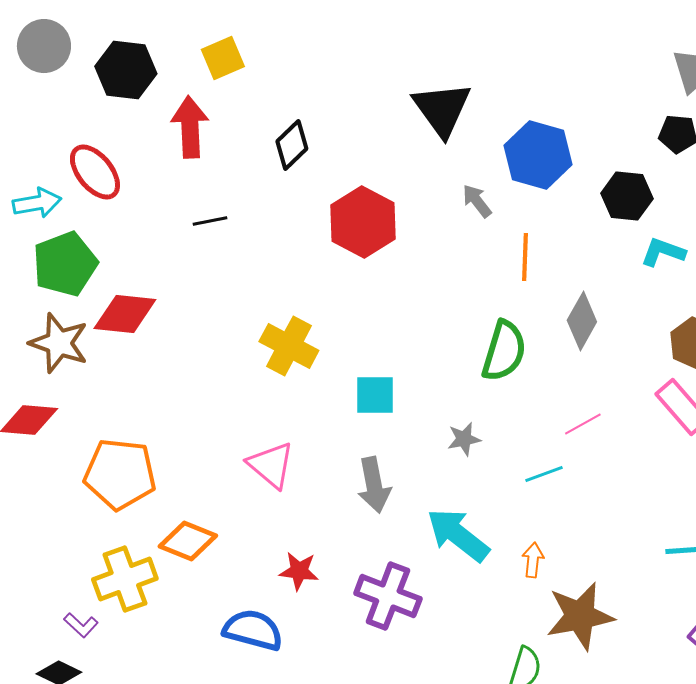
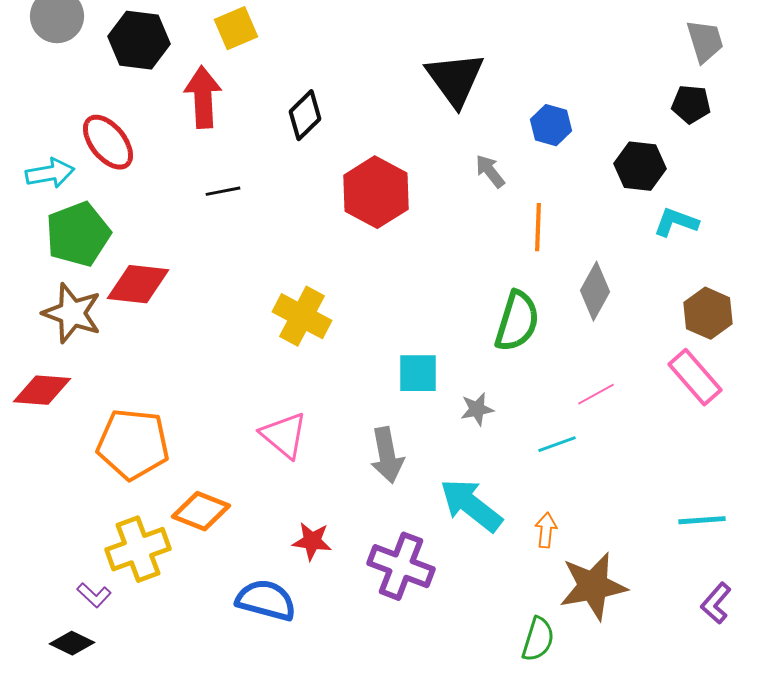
blue hexagon: (538, 155) -> (551, 125), size x0.6
cyan square: (375, 395) -> (418, 373), moved

